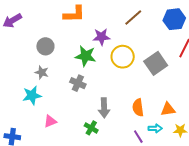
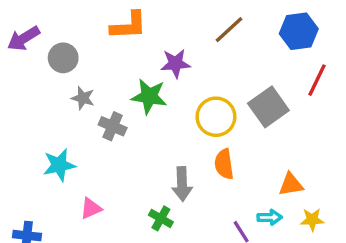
gray circle: (45, 46) -> (63, 58), moved
yellow circle: (123, 57) -> (216, 117), moved
gray star: (42, 72) -> (83, 98), moved
gray cross: (78, 83) -> (113, 126), moved
orange semicircle: (138, 108) -> (224, 164), moved

